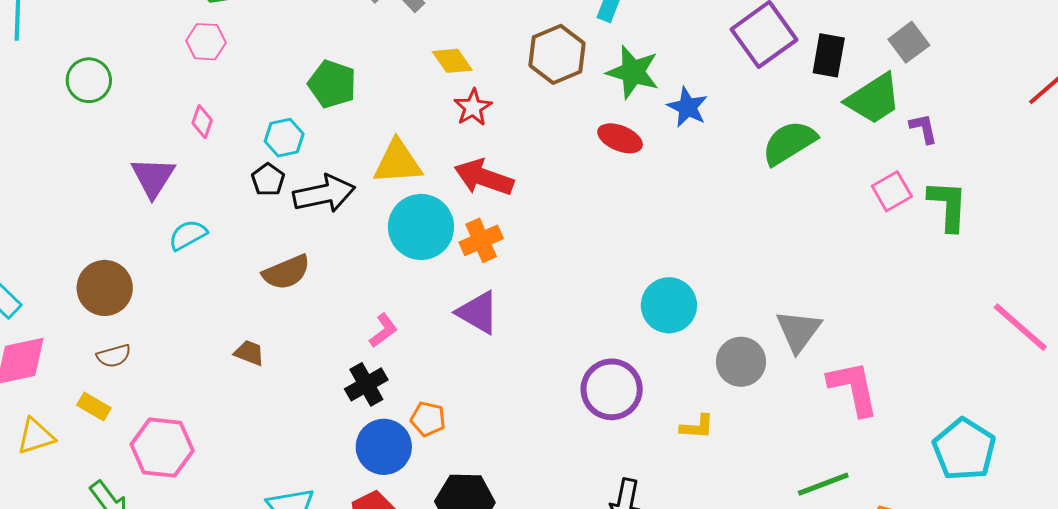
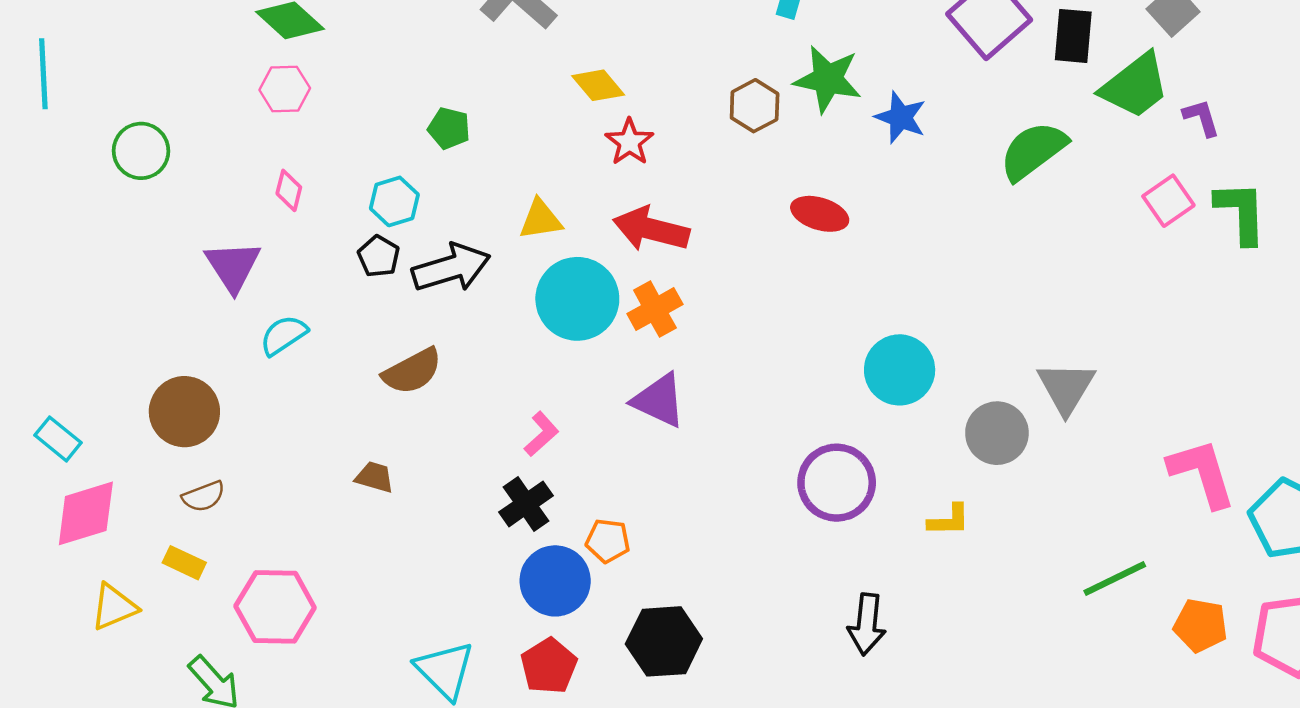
brown hexagon: (557, 54) -> (755, 106), moved, size x0.7
green pentagon: (332, 84) -> (449, 128), size x0.7
red ellipse: (620, 138) -> (820, 214), moved
yellow triangle: (398, 162) -> (541, 219), size x0.7
pink L-shape: (853, 388) -> (1202, 473), moved

